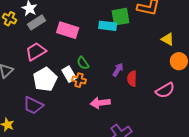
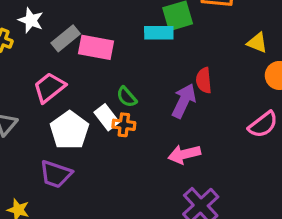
gray rectangle: (37, 22) -> (66, 38), moved
purple arrow: (118, 70) -> (184, 101), size x1.5
red semicircle: (132, 79) -> (204, 80), moved
pink arrow: (100, 103) -> (184, 154), moved

